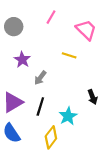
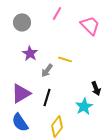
yellow line: (69, 55) -> (65, 59), moved
cyan star: (68, 116) -> (84, 106), moved

